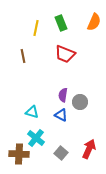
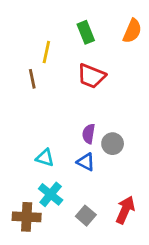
yellow line: (36, 28) -> (46, 52), moved

